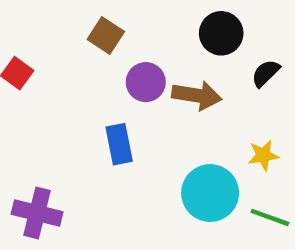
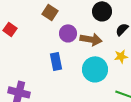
yellow star: (263, 155) -> (121, 56), moved
cyan circle: (210, 193) -> (95, 69), moved

